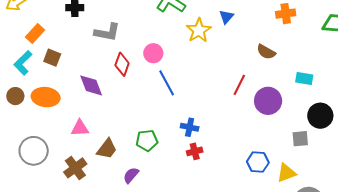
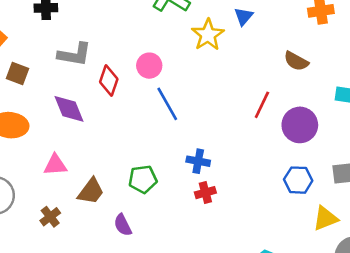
gray L-shape: (107, 32) -> (74, 54), moved
blue hexagon: (258, 162) -> (298, 180), moved
brown cross: (75, 168) -> (50, 217), size x0.7
purple semicircle: (131, 175) -> (123, 225), turned -66

